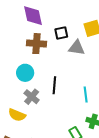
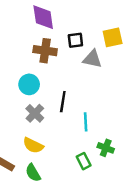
cyan line: (86, 95) -> (86, 122), moved
yellow semicircle: (17, 115) -> (33, 145), moved

